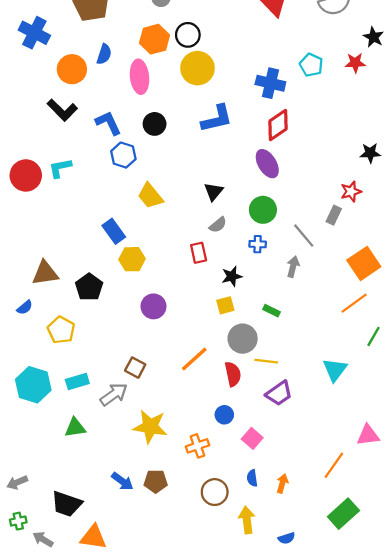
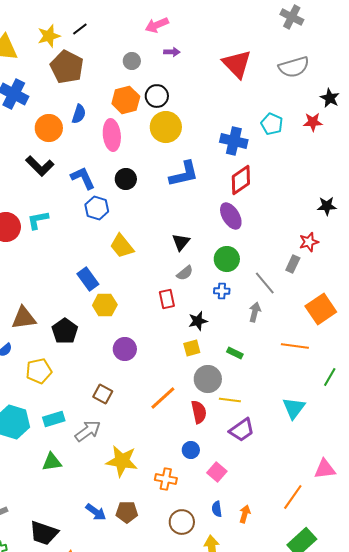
orange line: (354, 303) -> (295, 346), moved, turned 44
yellow pentagon: (61, 330) -> (39, 371), turned 30
brown square: (135, 368) -> (103, 394), moved
orange cross: (197, 446) -> (166, 479), turned 30

